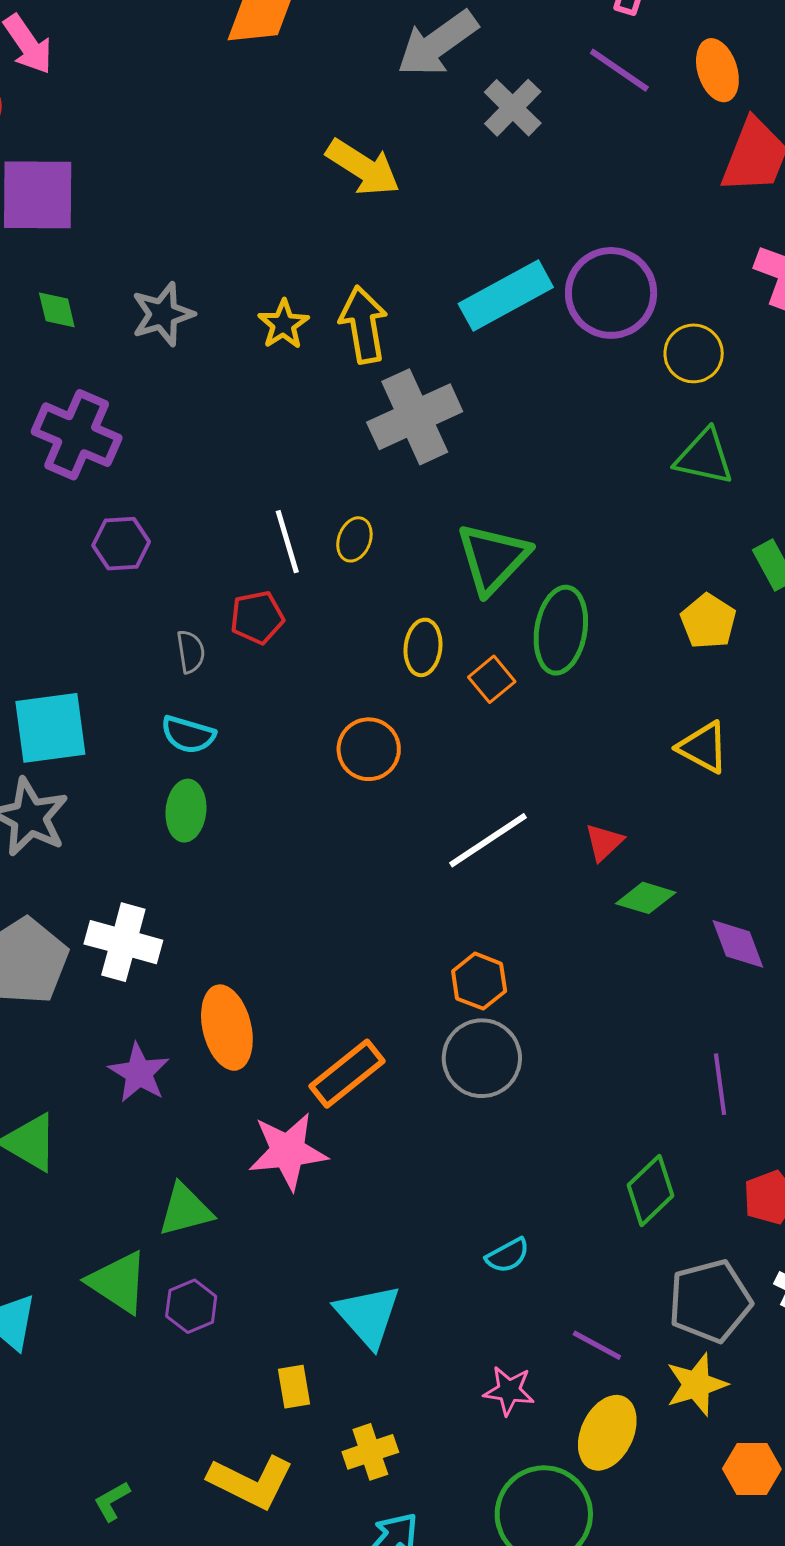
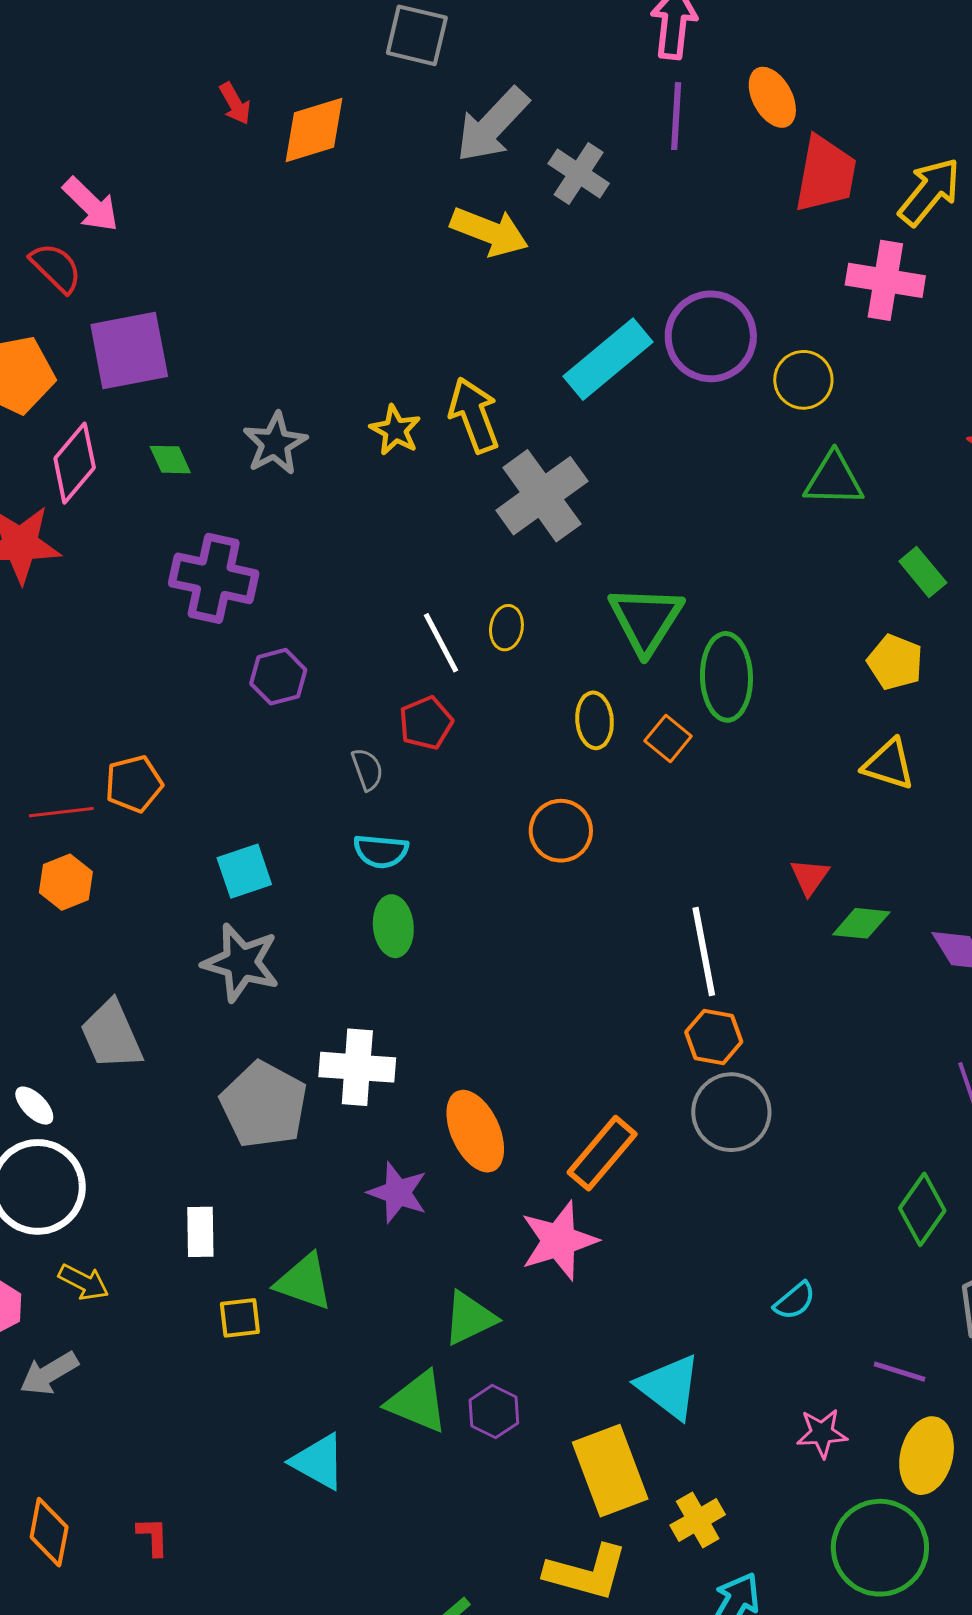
purple line: (619, 70) -> (676, 116), turned 70
yellow arrow: (363, 167) -> (489, 232), moved
yellow pentagon: (708, 621) -> (895, 662), moved
cyan square: (50, 728) -> (244, 871), size x0.7
white line: (488, 840) -> (704, 952), moved, turned -56
yellow rectangle: (294, 1387) -> (610, 1471), size x2.0

